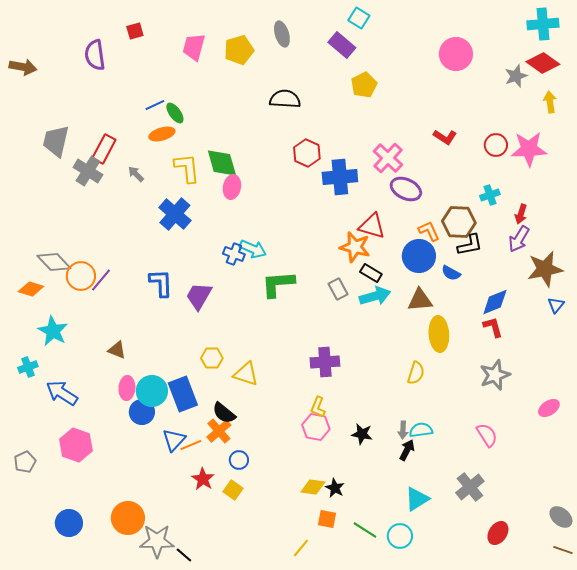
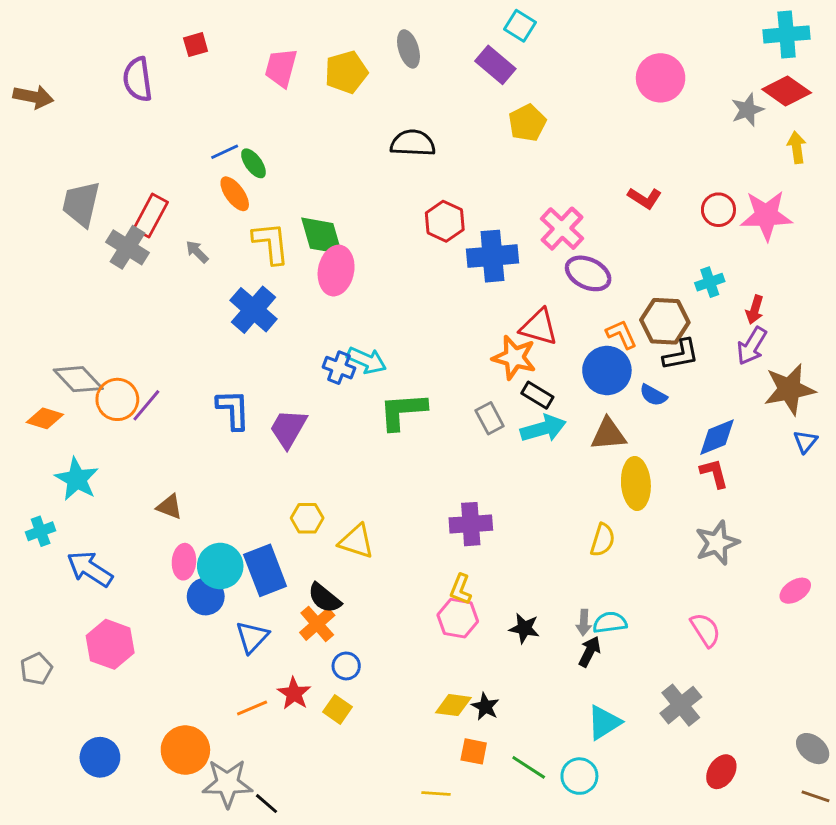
orange ellipse: (162, 134) -> (235, 194), turned 70
pink ellipse: (232, 187) -> (336, 271), size x1.4
orange line: (191, 445) -> (252, 708), moved
yellow line: (301, 548) -> (436, 793), turned 54

